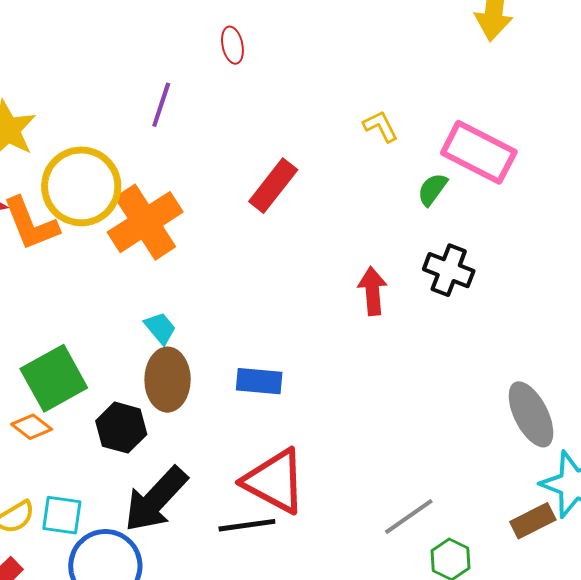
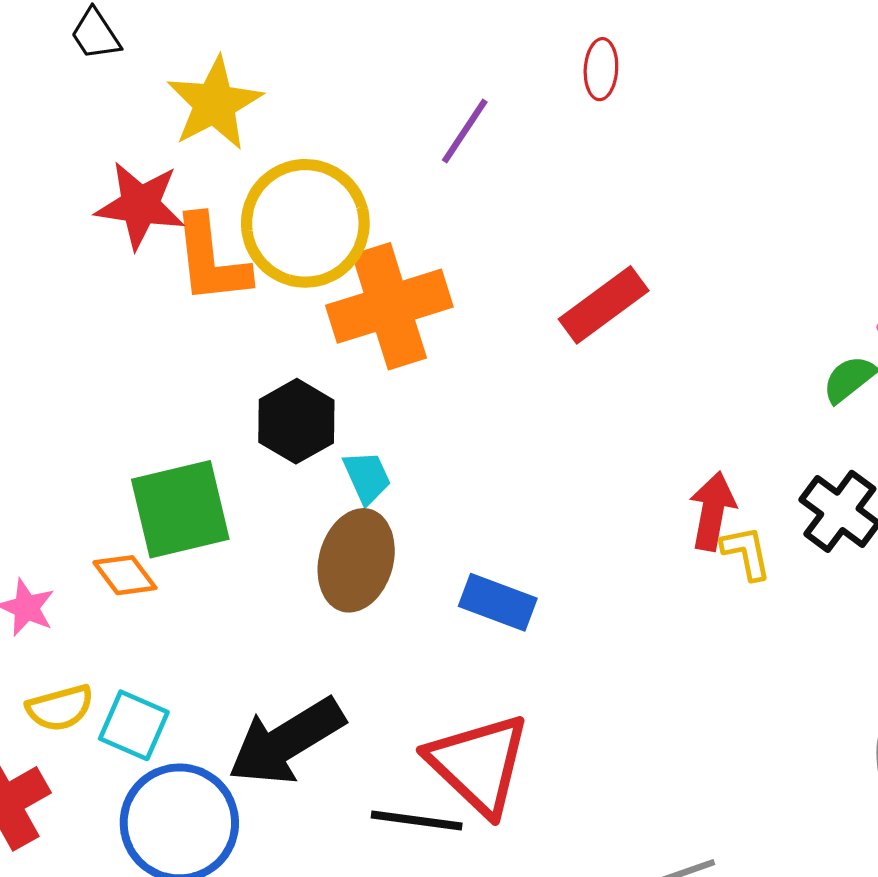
yellow L-shape: (381, 126) -> (746, 553), moved
black hexagon: (121, 428) -> (296, 421), moved

